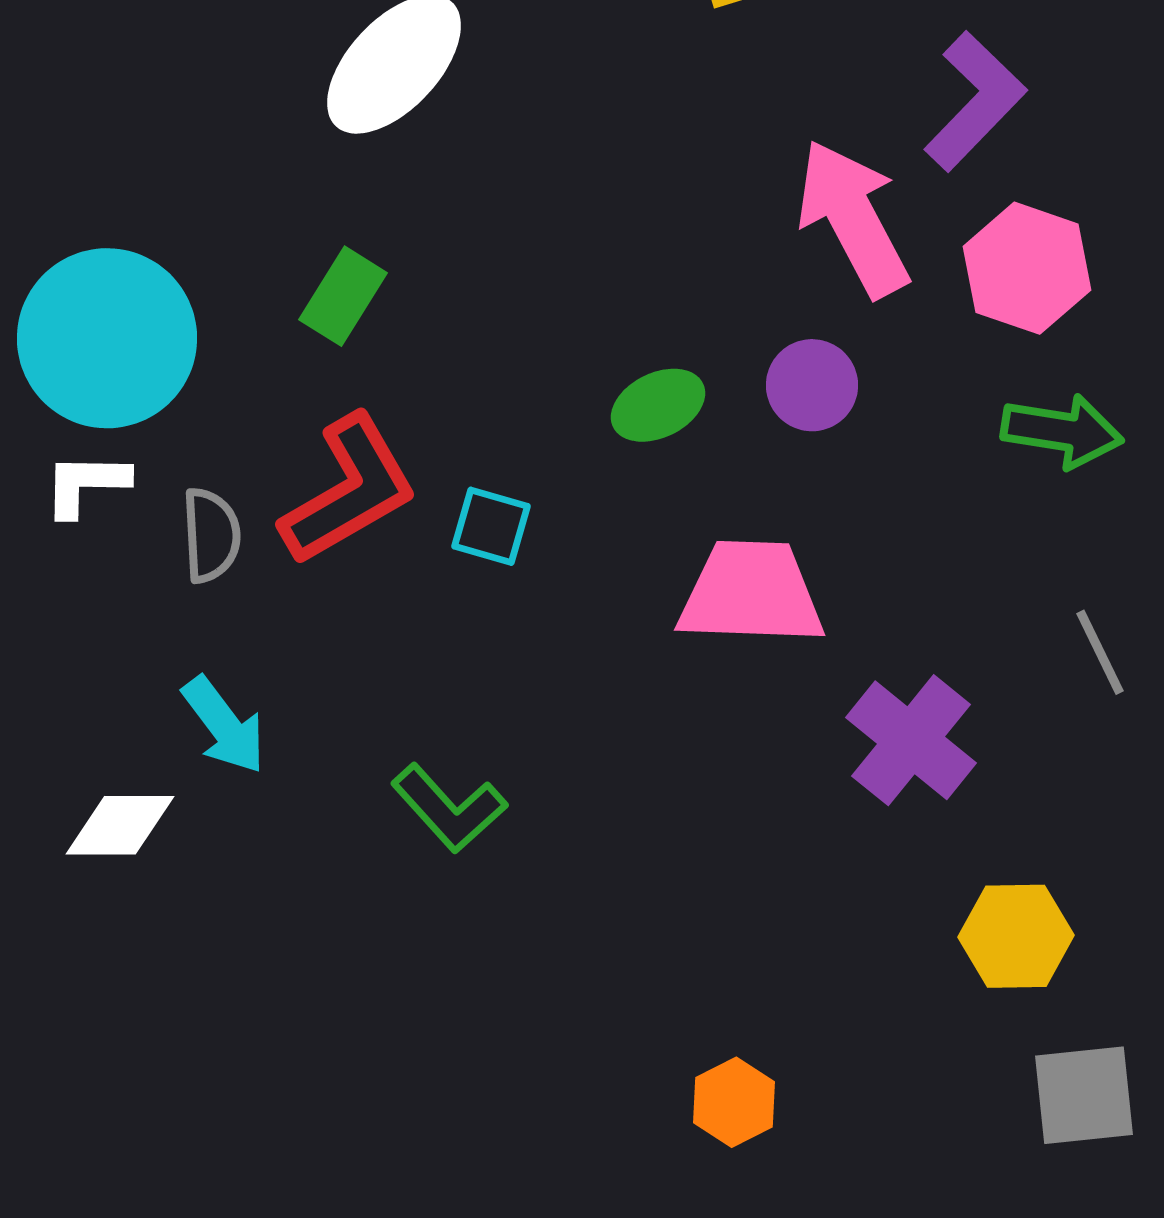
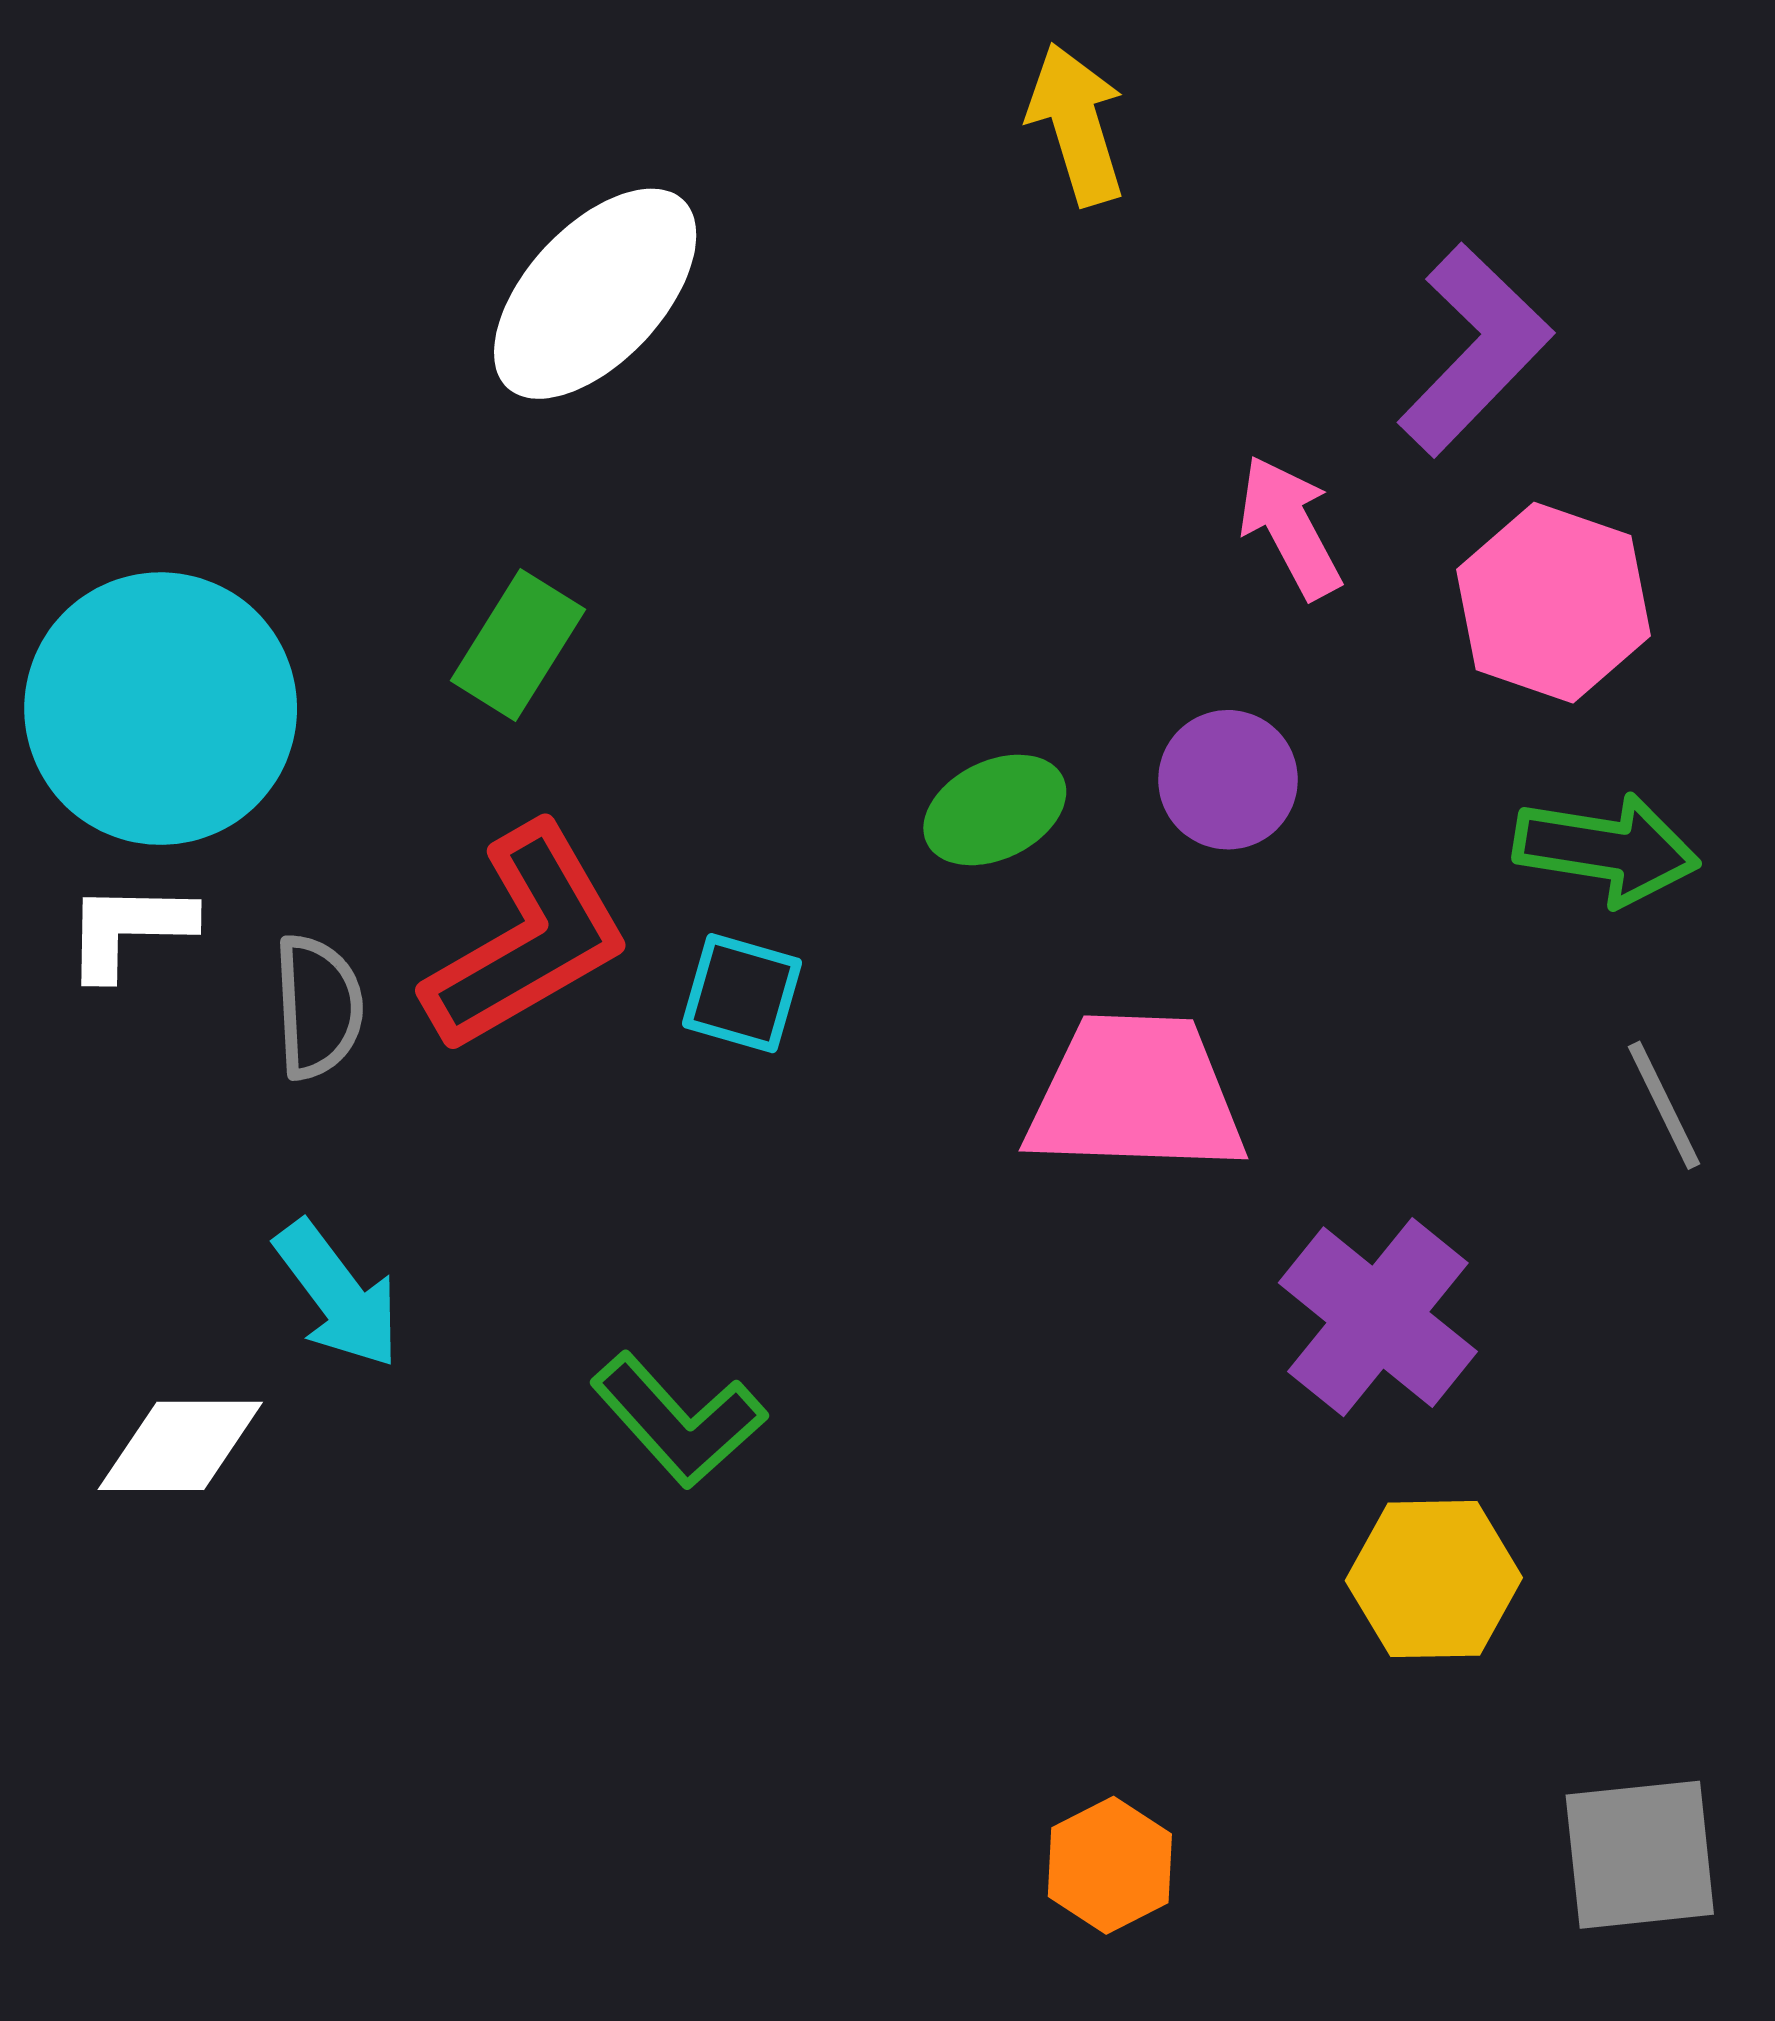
pink arrow: (853, 218) -> (1290, 527), size x0.6
gray line: (1100, 652) -> (1664, 1105), moved
yellow hexagon: (1016, 936) -> (1434, 1579), moved

